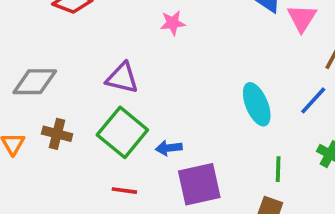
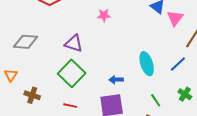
brown cross: (57, 134) -> (32, 95), moved
blue arrow: (169, 148) -> (116, 80), moved
green line: (278, 169) -> (156, 100), turned -40

